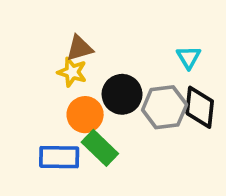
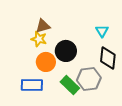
gray hexagon: (165, 107) -> (89, 79), moved
green rectangle: (100, 148) -> (70, 85), moved

